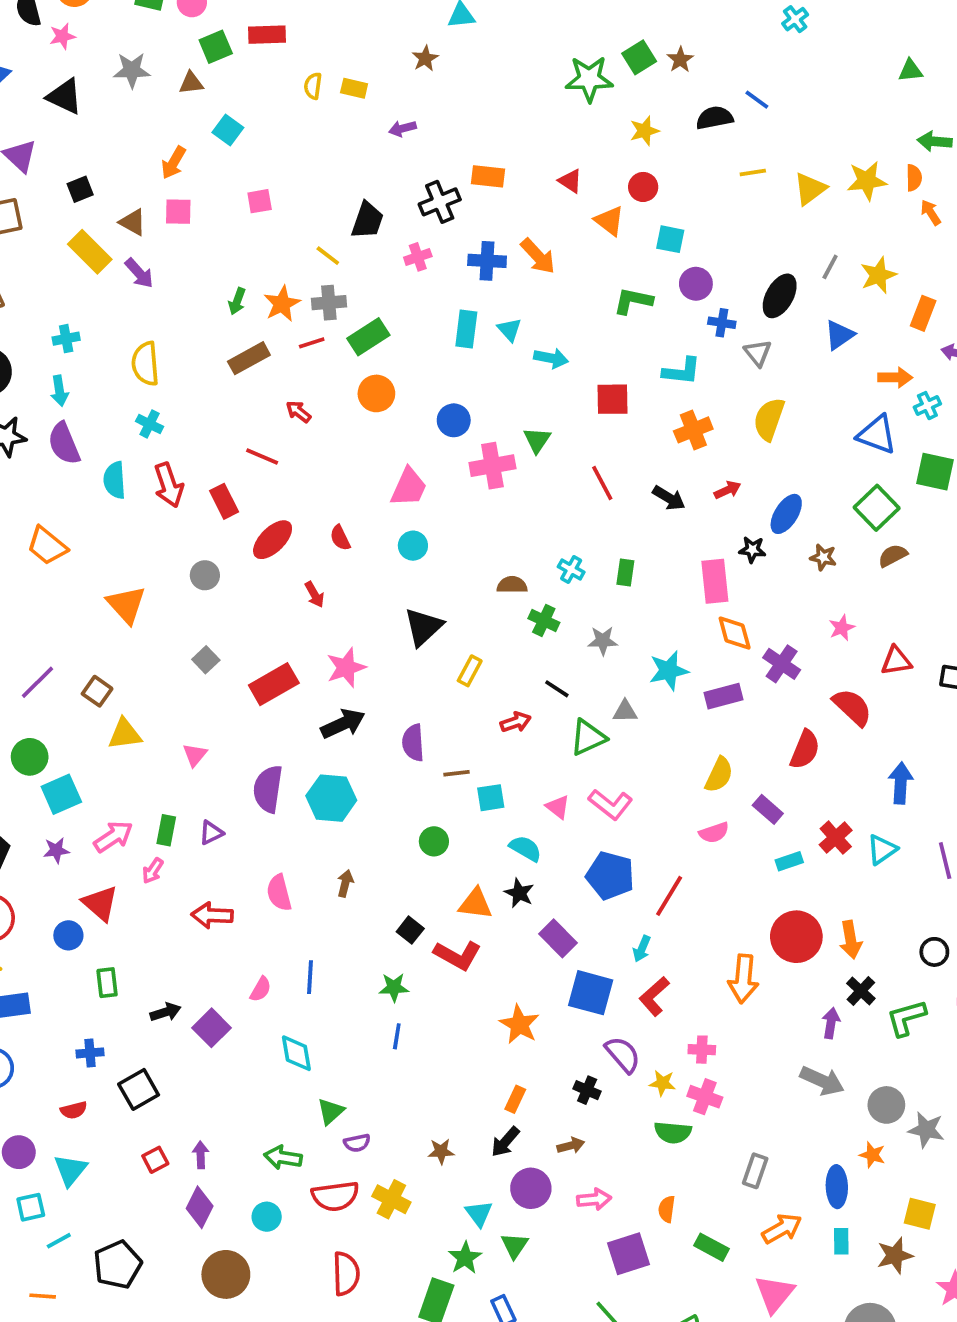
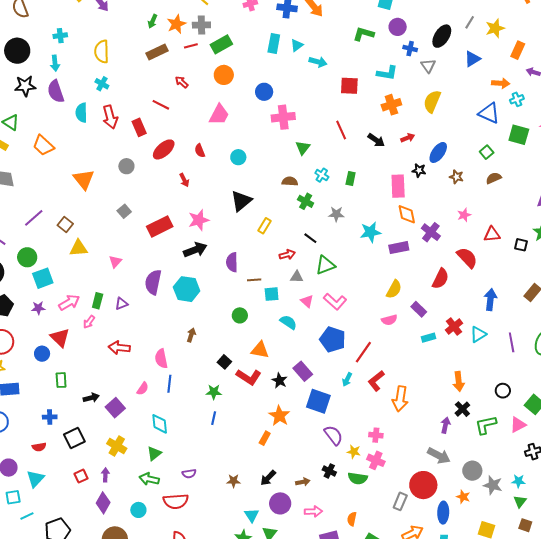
cyan triangle: (509, 330) -> (297, 45), turned 32
green triangle: (537, 440) -> (303, 148), moved
pink trapezoid: (409, 487) -> (219, 115), moved
green square: (877, 508) -> (487, 152), size x0.6
gray triangle: (625, 711) -> (297, 277), moved
pink semicircle: (279, 893) -> (161, 359), moved
black star: (519, 893) -> (280, 381), moved
red circle: (796, 937) -> (423, 485), moved
red L-shape: (654, 996) -> (376, 381), moved
black cross: (587, 1090) -> (329, 471), moved
orange rectangle: (515, 1099) -> (265, 438), moved
green triangle: (331, 1111) -> (154, 453), moved
yellow cross: (391, 1199) -> (117, 446), moved

